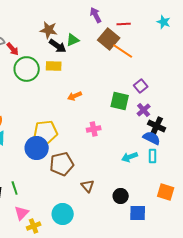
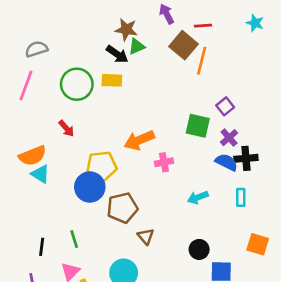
brown star: (49, 30) -> (126, 30), moved
red arrow: (13, 49) -> (66, 128), moved
orange line: (123, 51) -> (202, 61), turned 70
orange arrow: (75, 96) -> (139, 140), moved, size x1.6
black cross: (157, 126) -> (246, 158), turned -30
blue semicircle: (152, 138) -> (226, 162), moved
cyan arrow: (130, 157) -> (198, 197), moved
brown triangle: (88, 186) -> (146, 236), moved
green line: (15, 188) -> (74, 239), moved

